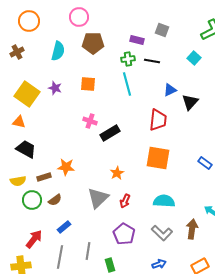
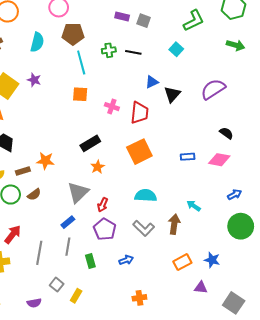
purple rectangle: (137, 40) -> (122, 17), moved
orange square: (88, 84) -> (80, 94), moved
cyan line: (127, 84) -> (81, 63), moved
pink cross: (90, 121) -> (112, 107), moved
black rectangle: (110, 133) -> (90, 143), moved
orange square: (158, 158) -> (139, 152), turned -35
blue rectangle: (205, 163) -> (188, 157), turned -40
red arrow: (125, 201) -> (103, 205), moved
blue rectangle: (64, 227) -> (68, 222), moved
blue arrow: (159, 264) -> (126, 260), moved

